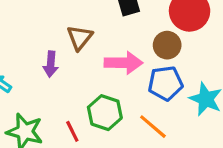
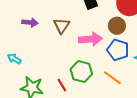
purple arrow: (51, 64) -> (30, 22), moved, turned -84
blue pentagon: (165, 83) -> (118, 50), turned 30

